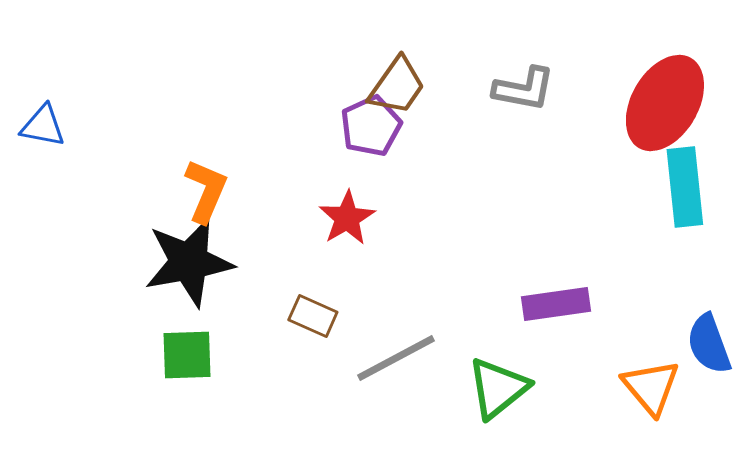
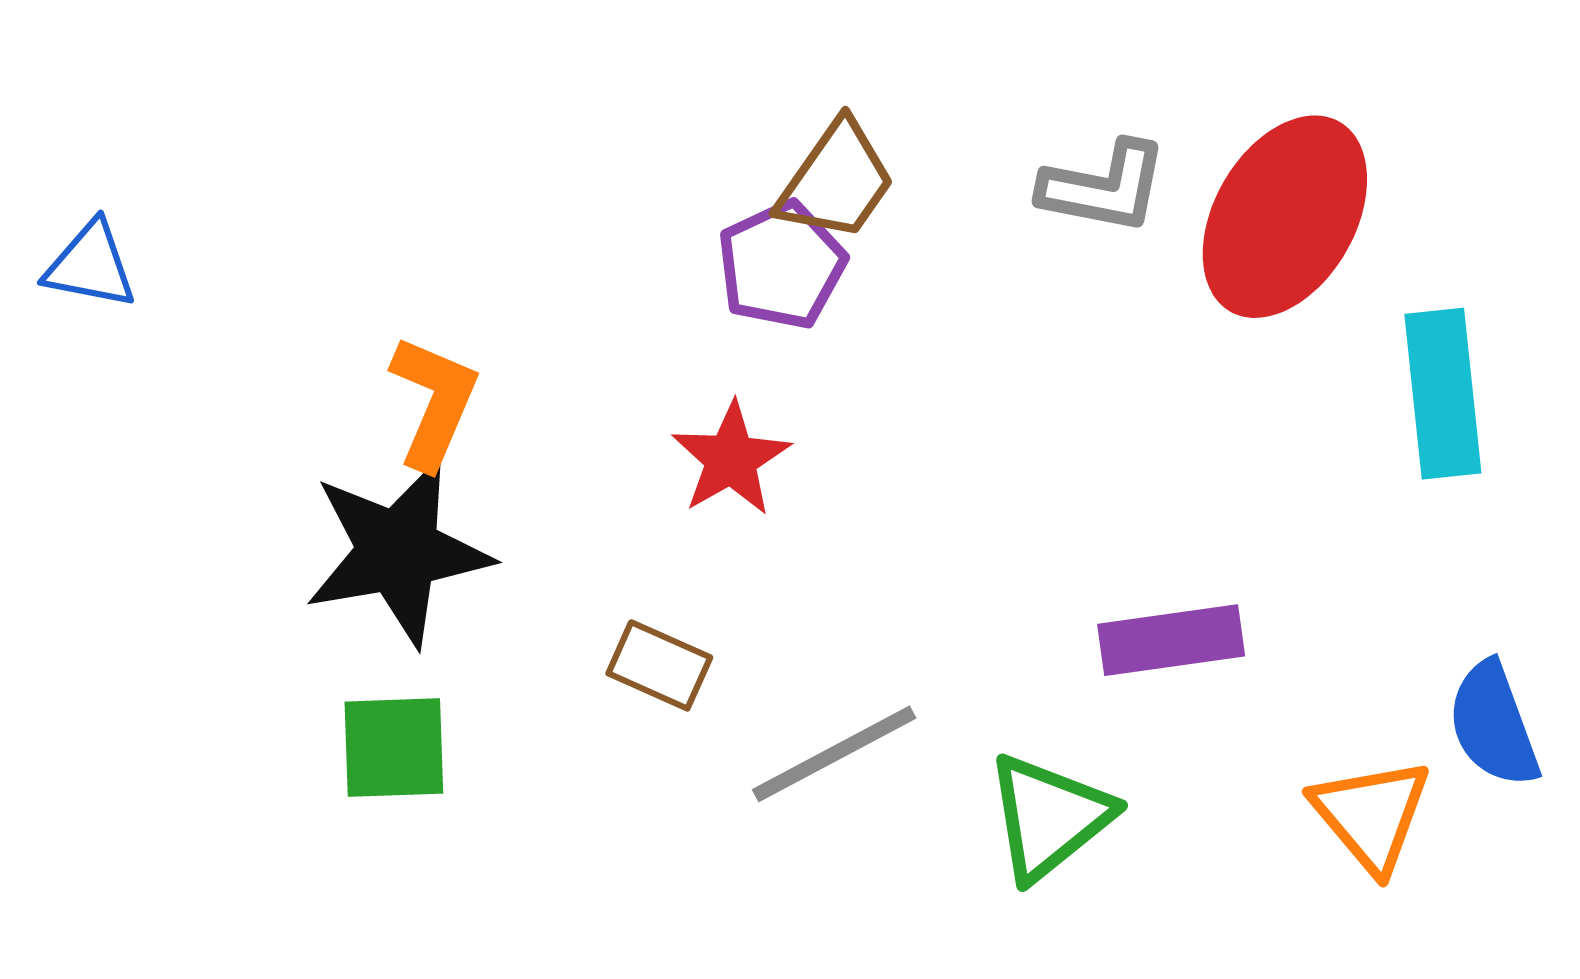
red ellipse: (665, 103) -> (1285, 217), moved

